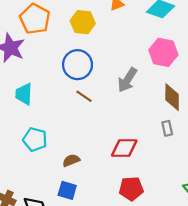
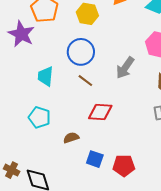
cyan trapezoid: (24, 94) -> (46, 76), moved
red diamond: (124, 148) -> (100, 112), moved
blue square: (67, 190) -> (95, 159), moved

